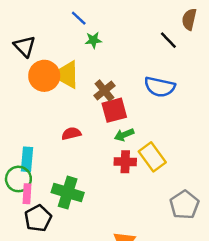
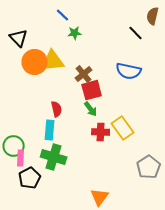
yellow triangle: (66, 75) -> (53, 61), turned -35
red semicircle: (71, 134) -> (57, 109), turned 91
green arrow: (124, 135) -> (91, 109), moved, turned -105
cyan rectangle: (27, 159) -> (50, 130), moved

